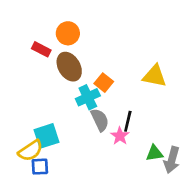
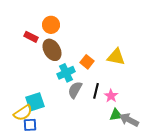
orange square: (104, 83) -> (87, 62), moved
gray semicircle: (100, 120) -> (75, 90), turned -126
pink star: (120, 136) -> (111, 96), moved
gray arrow: (172, 160) -> (129, 120), turned 102

